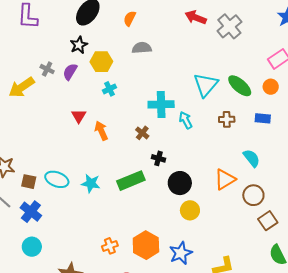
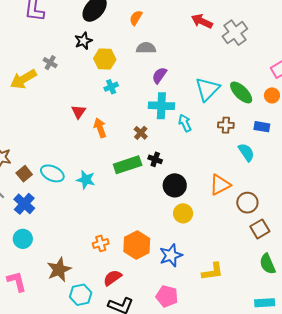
purple semicircle: (70, 72) -> (159, 75), moved
cyan semicircle: (252, 158) -> (246, 152), moved
green rectangle: (131, 181) -> (128, 165), moved
brown square: (29, 182) -> (24, 174), turned 35

